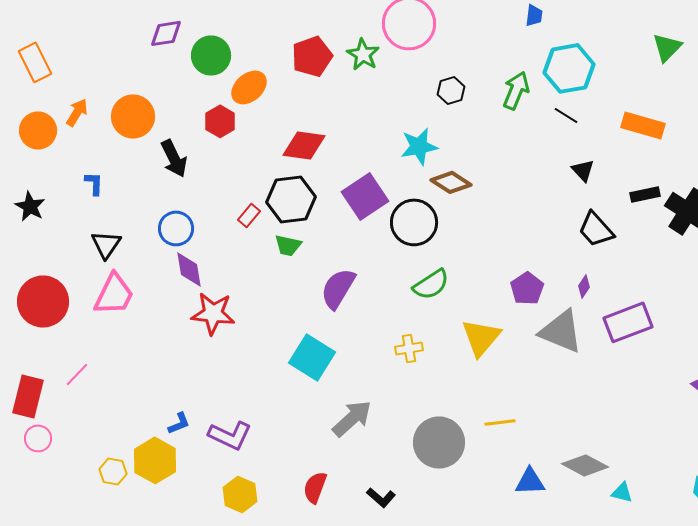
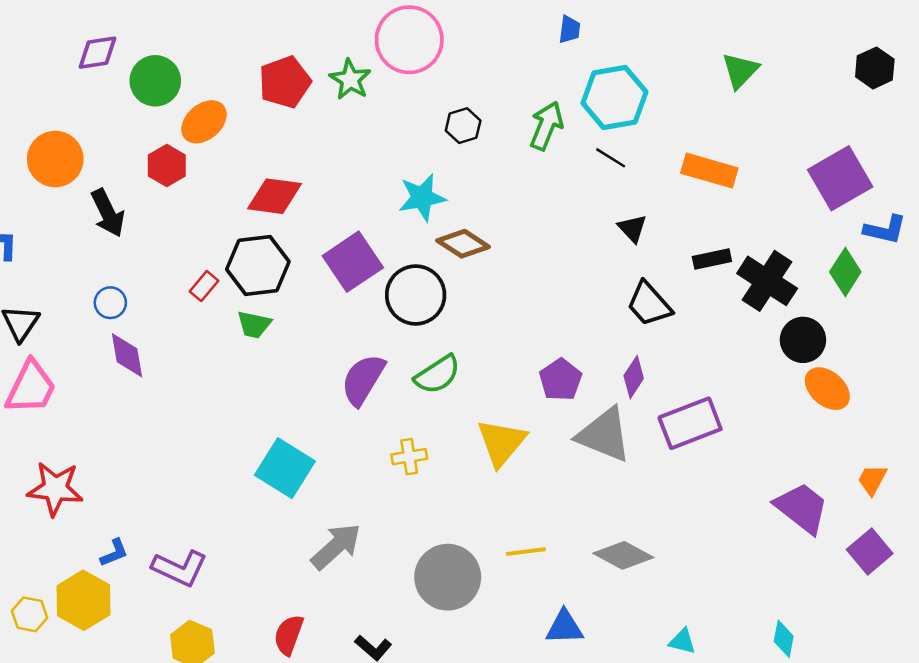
blue circle: (176, 228) -> (110, 303), size x0.7
purple diamond: (584, 286) -> (634, 377), size x1.4
purple semicircle: (338, 288) -> (363, 380), moved
red star: (213, 313) -> (55, 489), moved
gray diamond: (585, 465) -> (623, 555), moved

